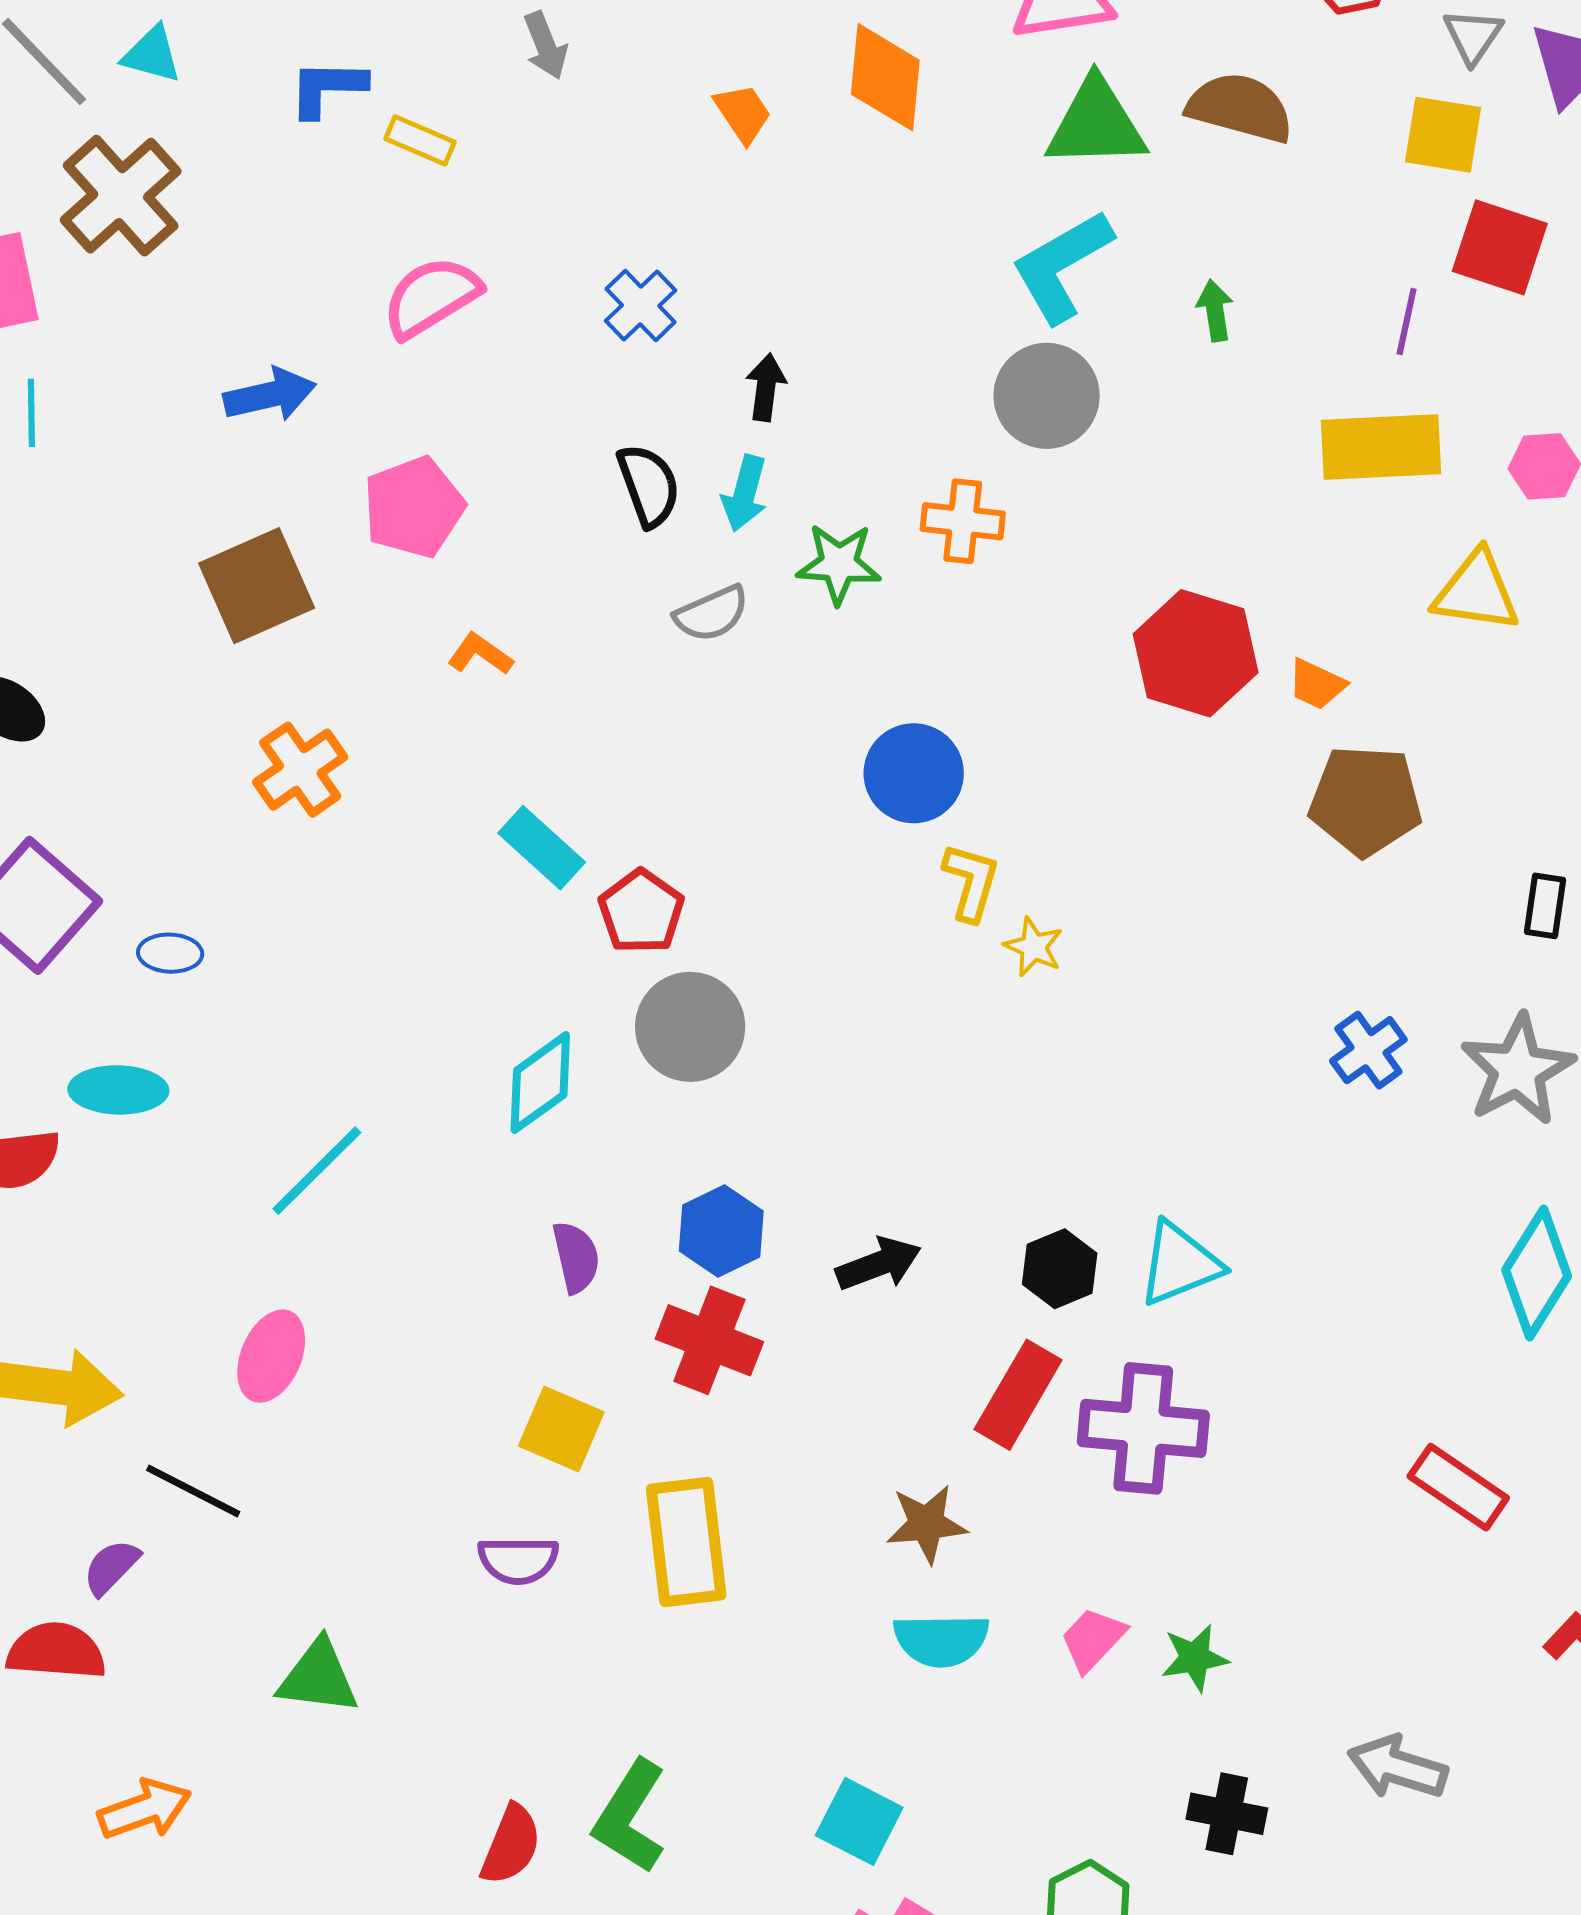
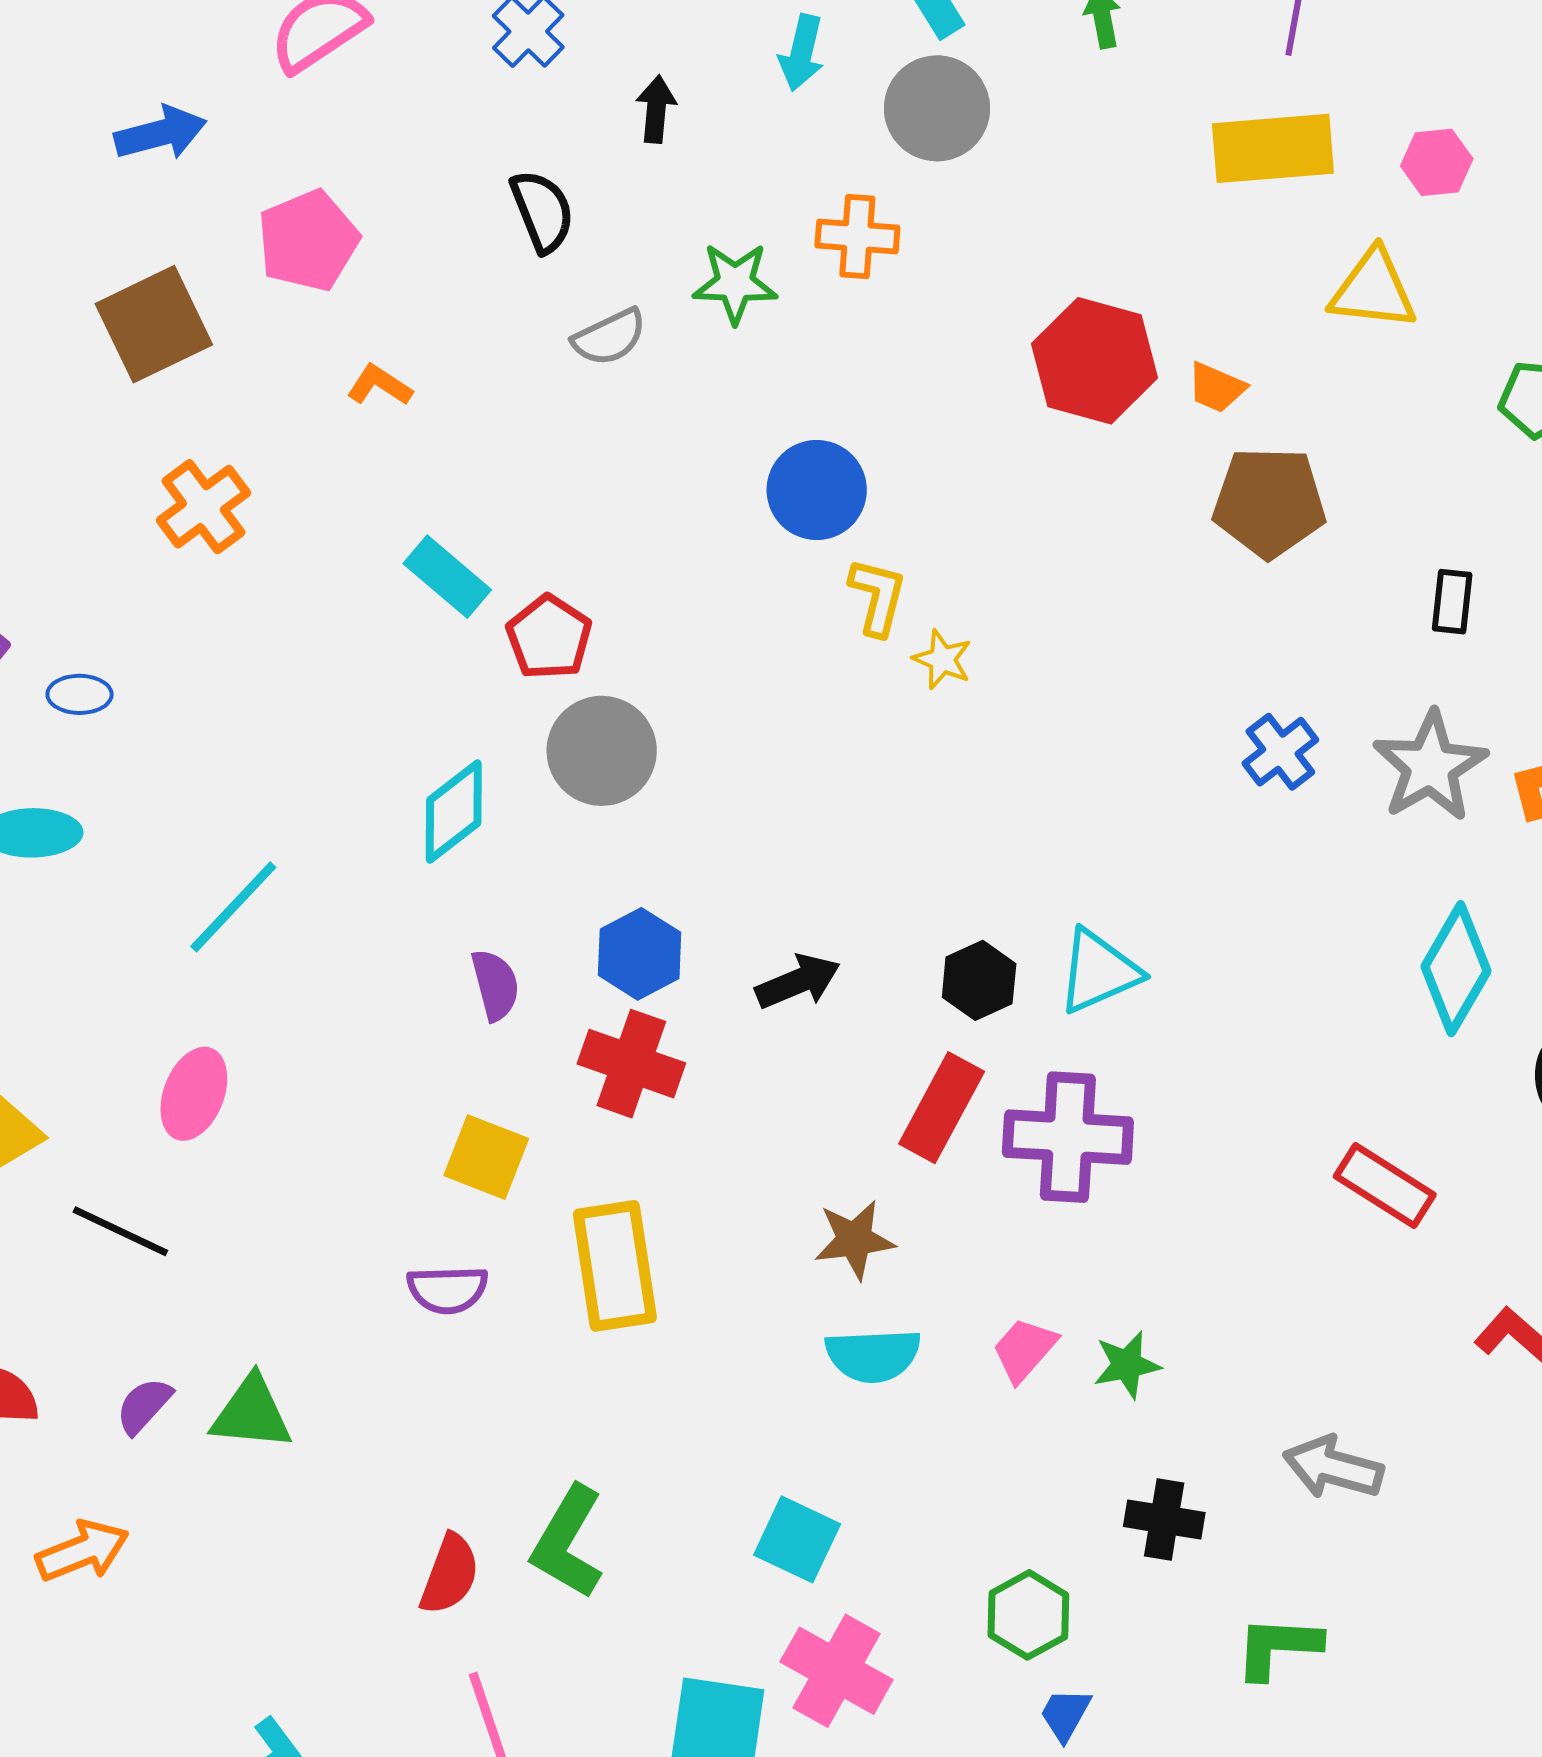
cyan arrow: (745, 493) -> (802, 53), moved
purple semicircle: (111, 1567) -> (144, 1406), moved

